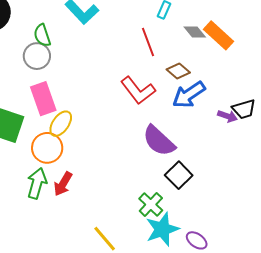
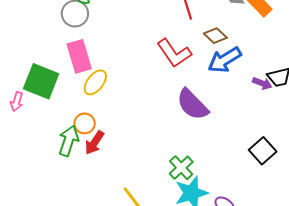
orange circle: (47, 148) -> (85, 123), moved, size x0.7
black square: (179, 175) -> (263, 151), moved

